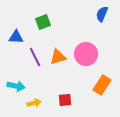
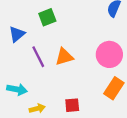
blue triangle: (16, 37) -> (17, 34), turned -42
pink circle: (86, 54) -> (109, 54), moved

